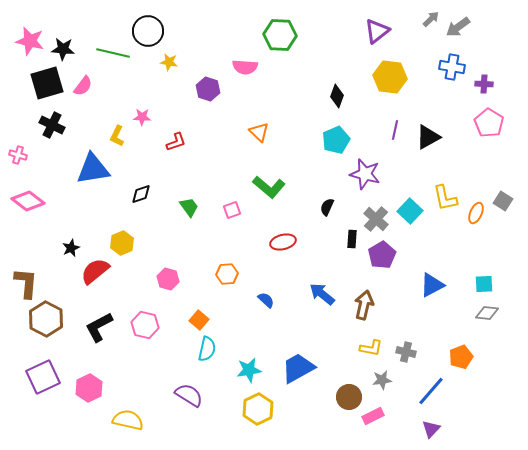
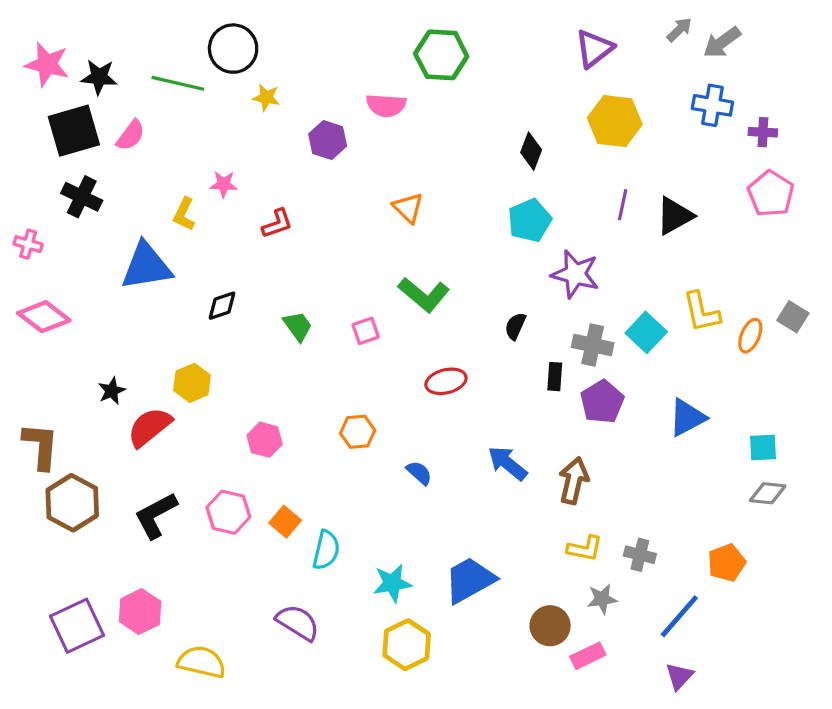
gray cross: (376, 219) -> (593, 345), turned -30
blue triangle: (432, 285) -> (687, 418), moved
orange square: (199, 320) -> (285, 522), moved
purple square: (43, 377) -> (77, 626), moved

